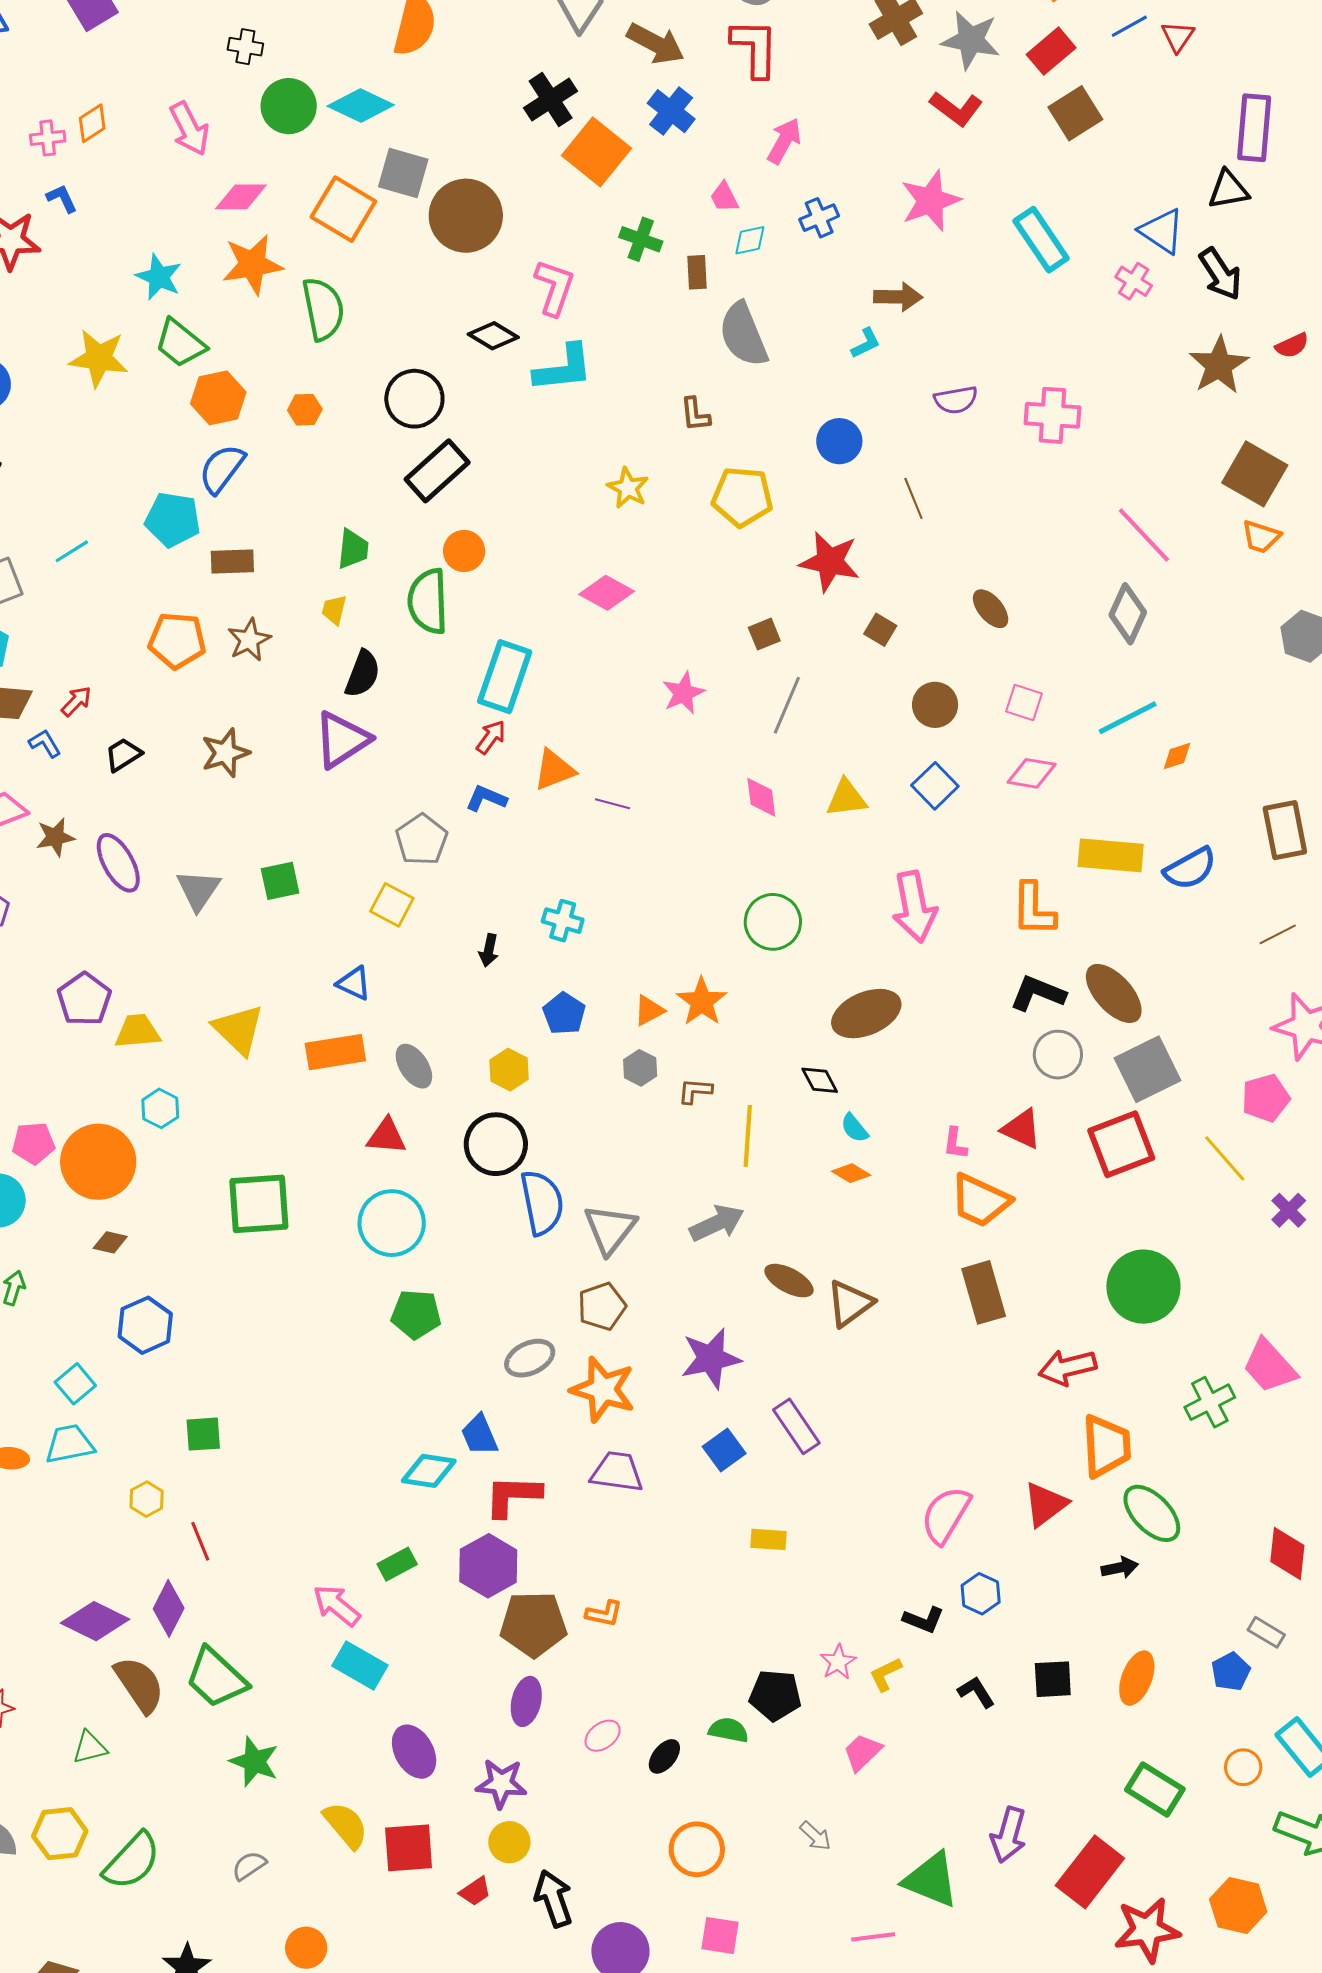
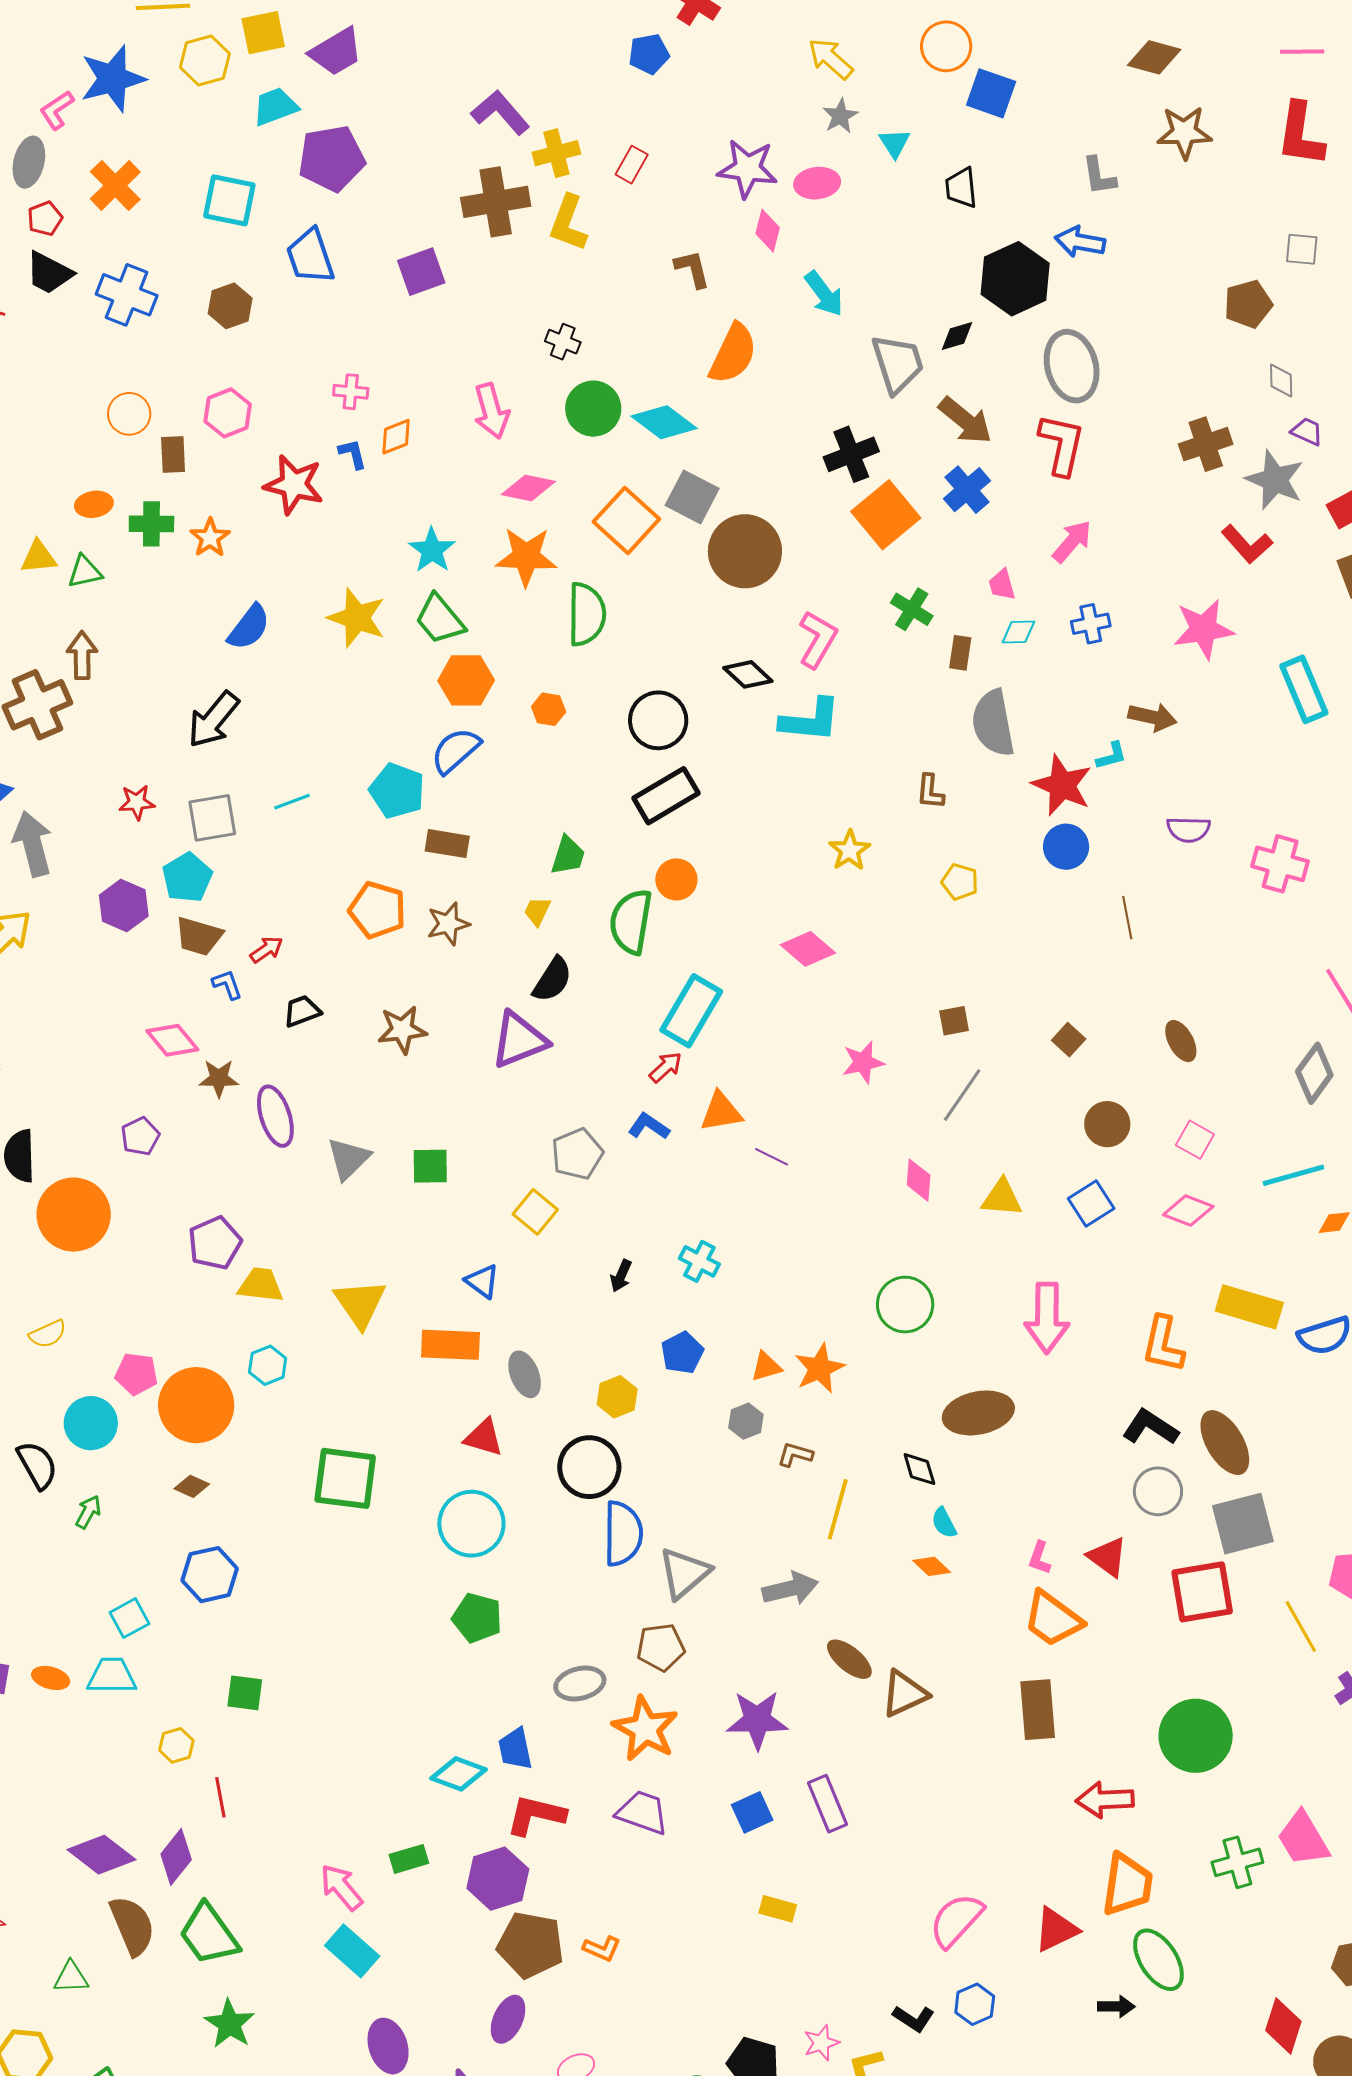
orange diamond: (92, 123) -> (396, 437), moved
yellow pentagon: (742, 497) -> (960, 882), size x0.6
red star: (830, 562) -> (1062, 785), moved

